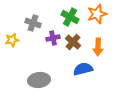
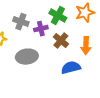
purple cross: (53, 38) -> (41, 29), moved
gray ellipse: (39, 80) -> (27, 57), moved

